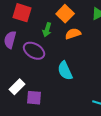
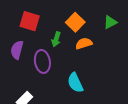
purple ellipse: (34, 51) -> (42, 61), turned 50

